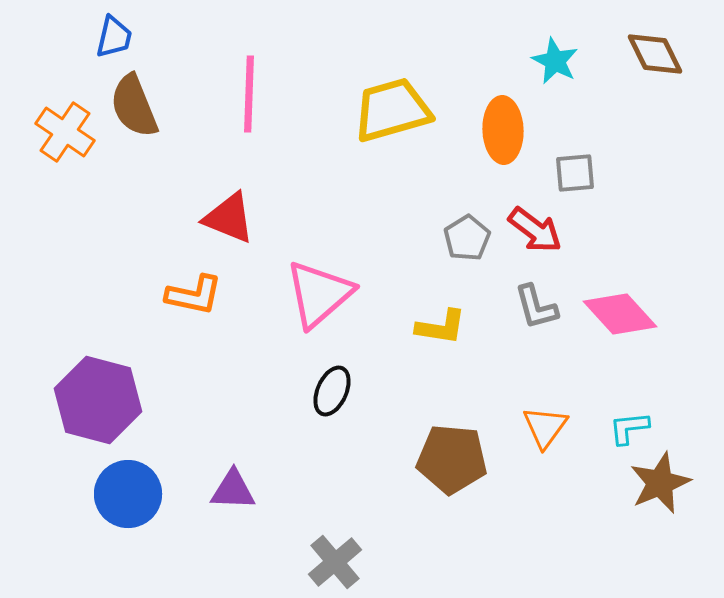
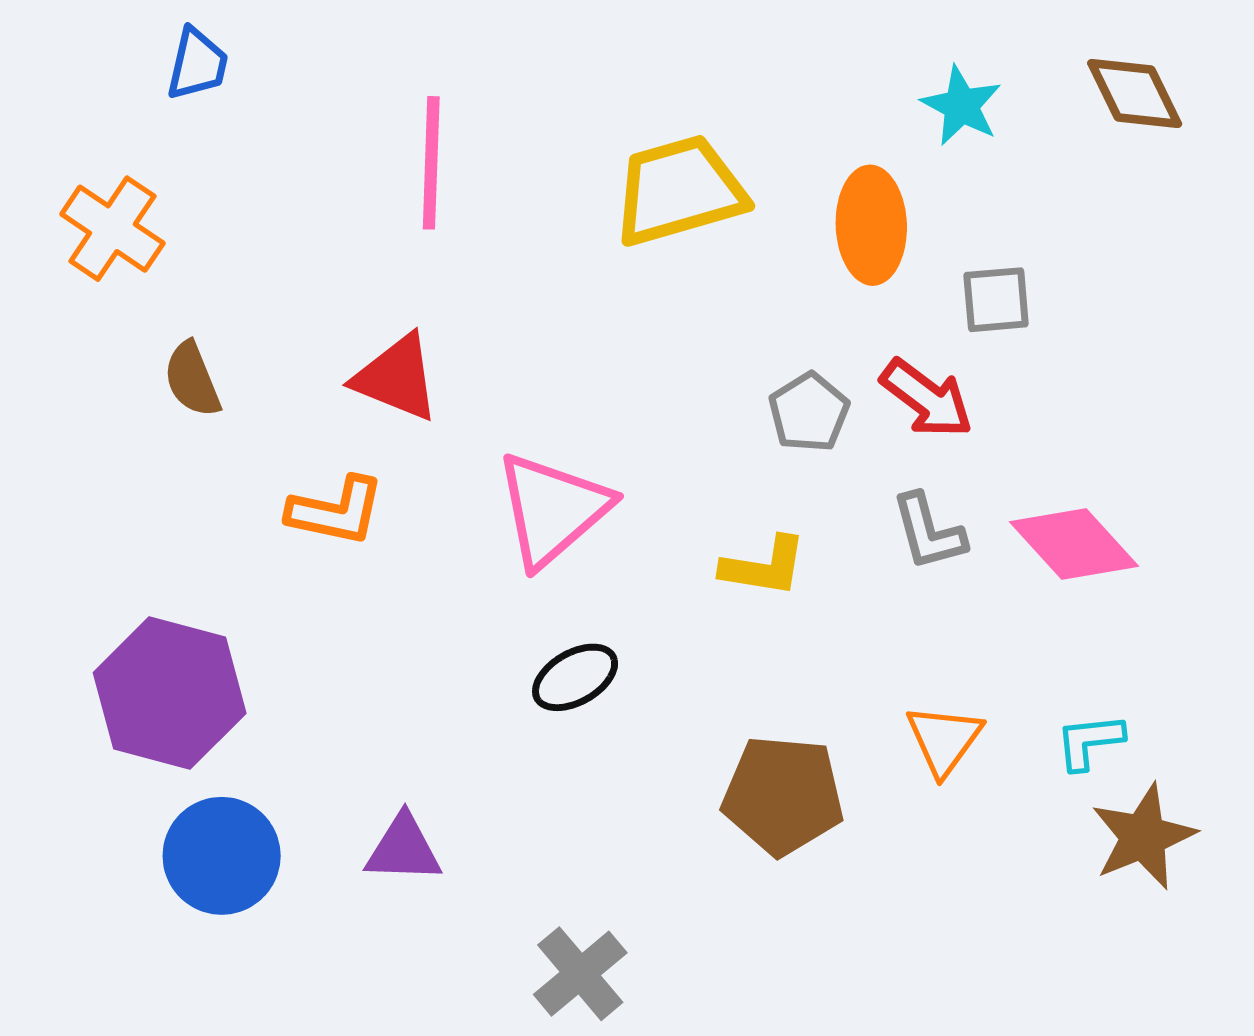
brown semicircle: (134, 106) -> (192, 379), moved, size x0.7
black ellipse: (332, 391) -> (575, 677), turned 36

